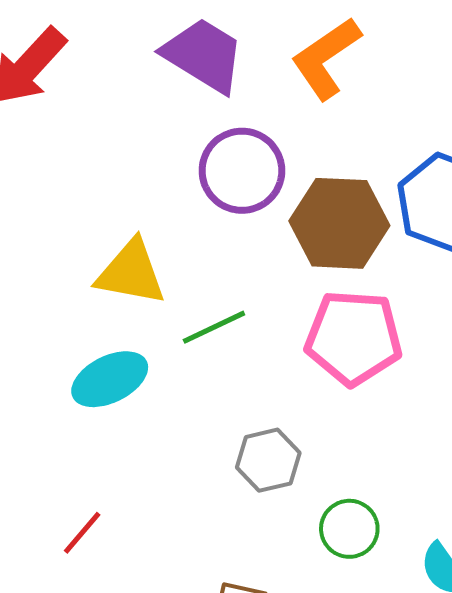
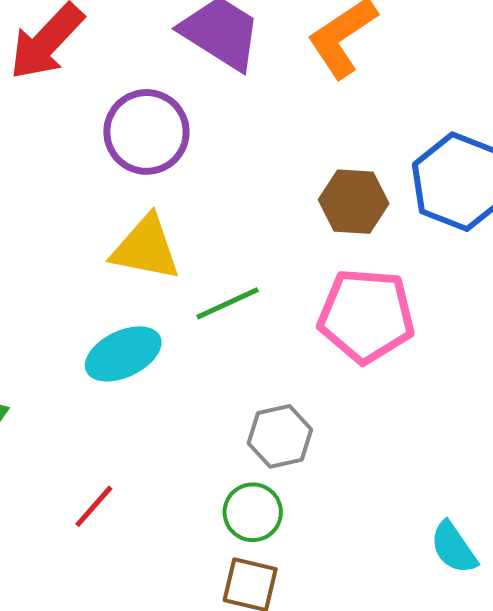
purple circle: (242, 171) -> (146, 132), moved
brown hexagon: (339, 223) -> (354, 202), size x0.7
green circle: (349, 529) -> (253, 512), moved

